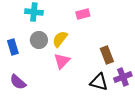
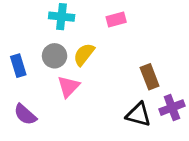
cyan cross: (34, 12) -> (62, 17), moved
pink triangle: (62, 61) -> (69, 87), moved

